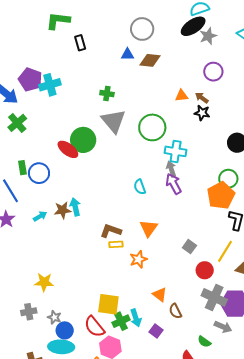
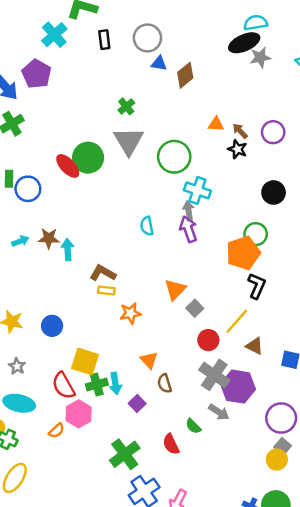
gray circle: (142, 29) -> (147, 38), moved
brown diamond: (150, 60) -> (185, 75), turned -55
purple circle: (213, 72) -> (273, 132), moved
cyan cross: (50, 85) -> (54, 35), moved, turned -35
green cross: (107, 94) -> (126, 106), turned 32
cyan arrow: (75, 207) -> (68, 250), moved
orange triangle: (149, 228) -> (175, 290), moved
blue circle: (65, 330) -> (52, 326), moved

